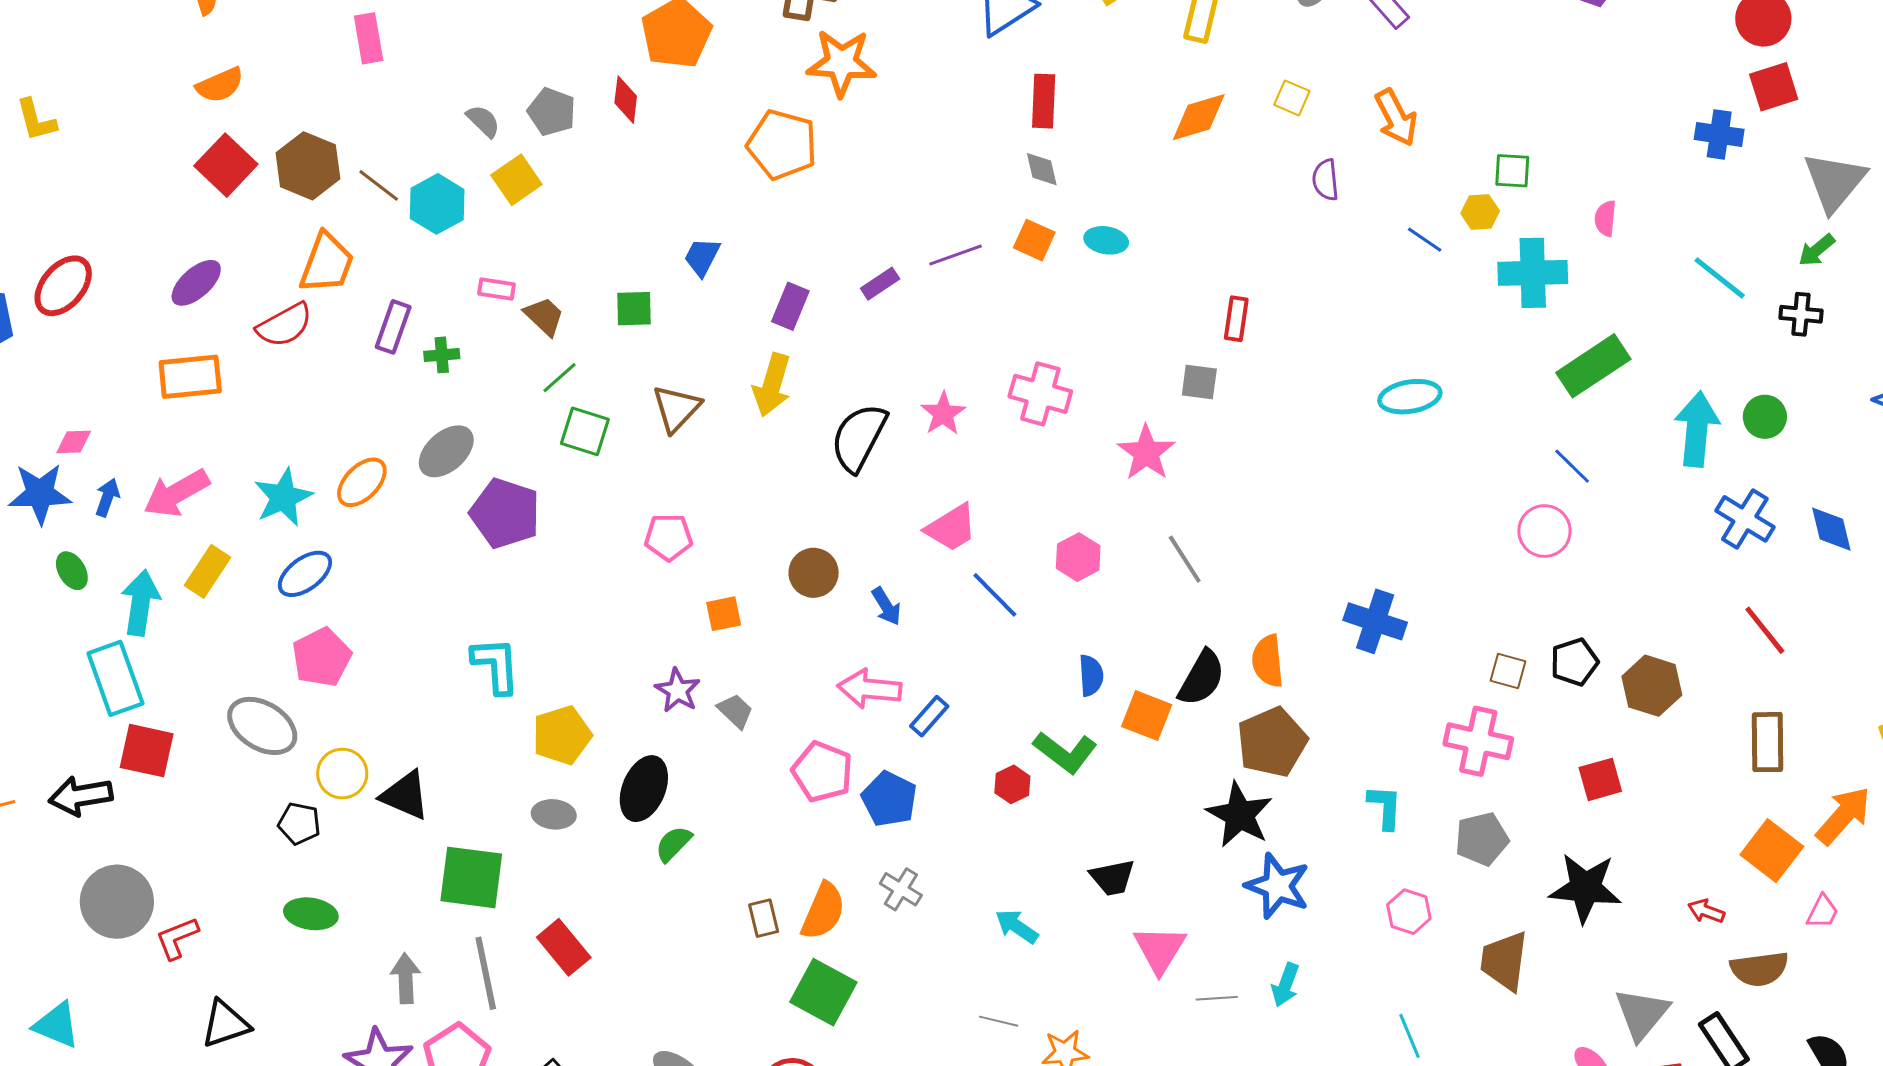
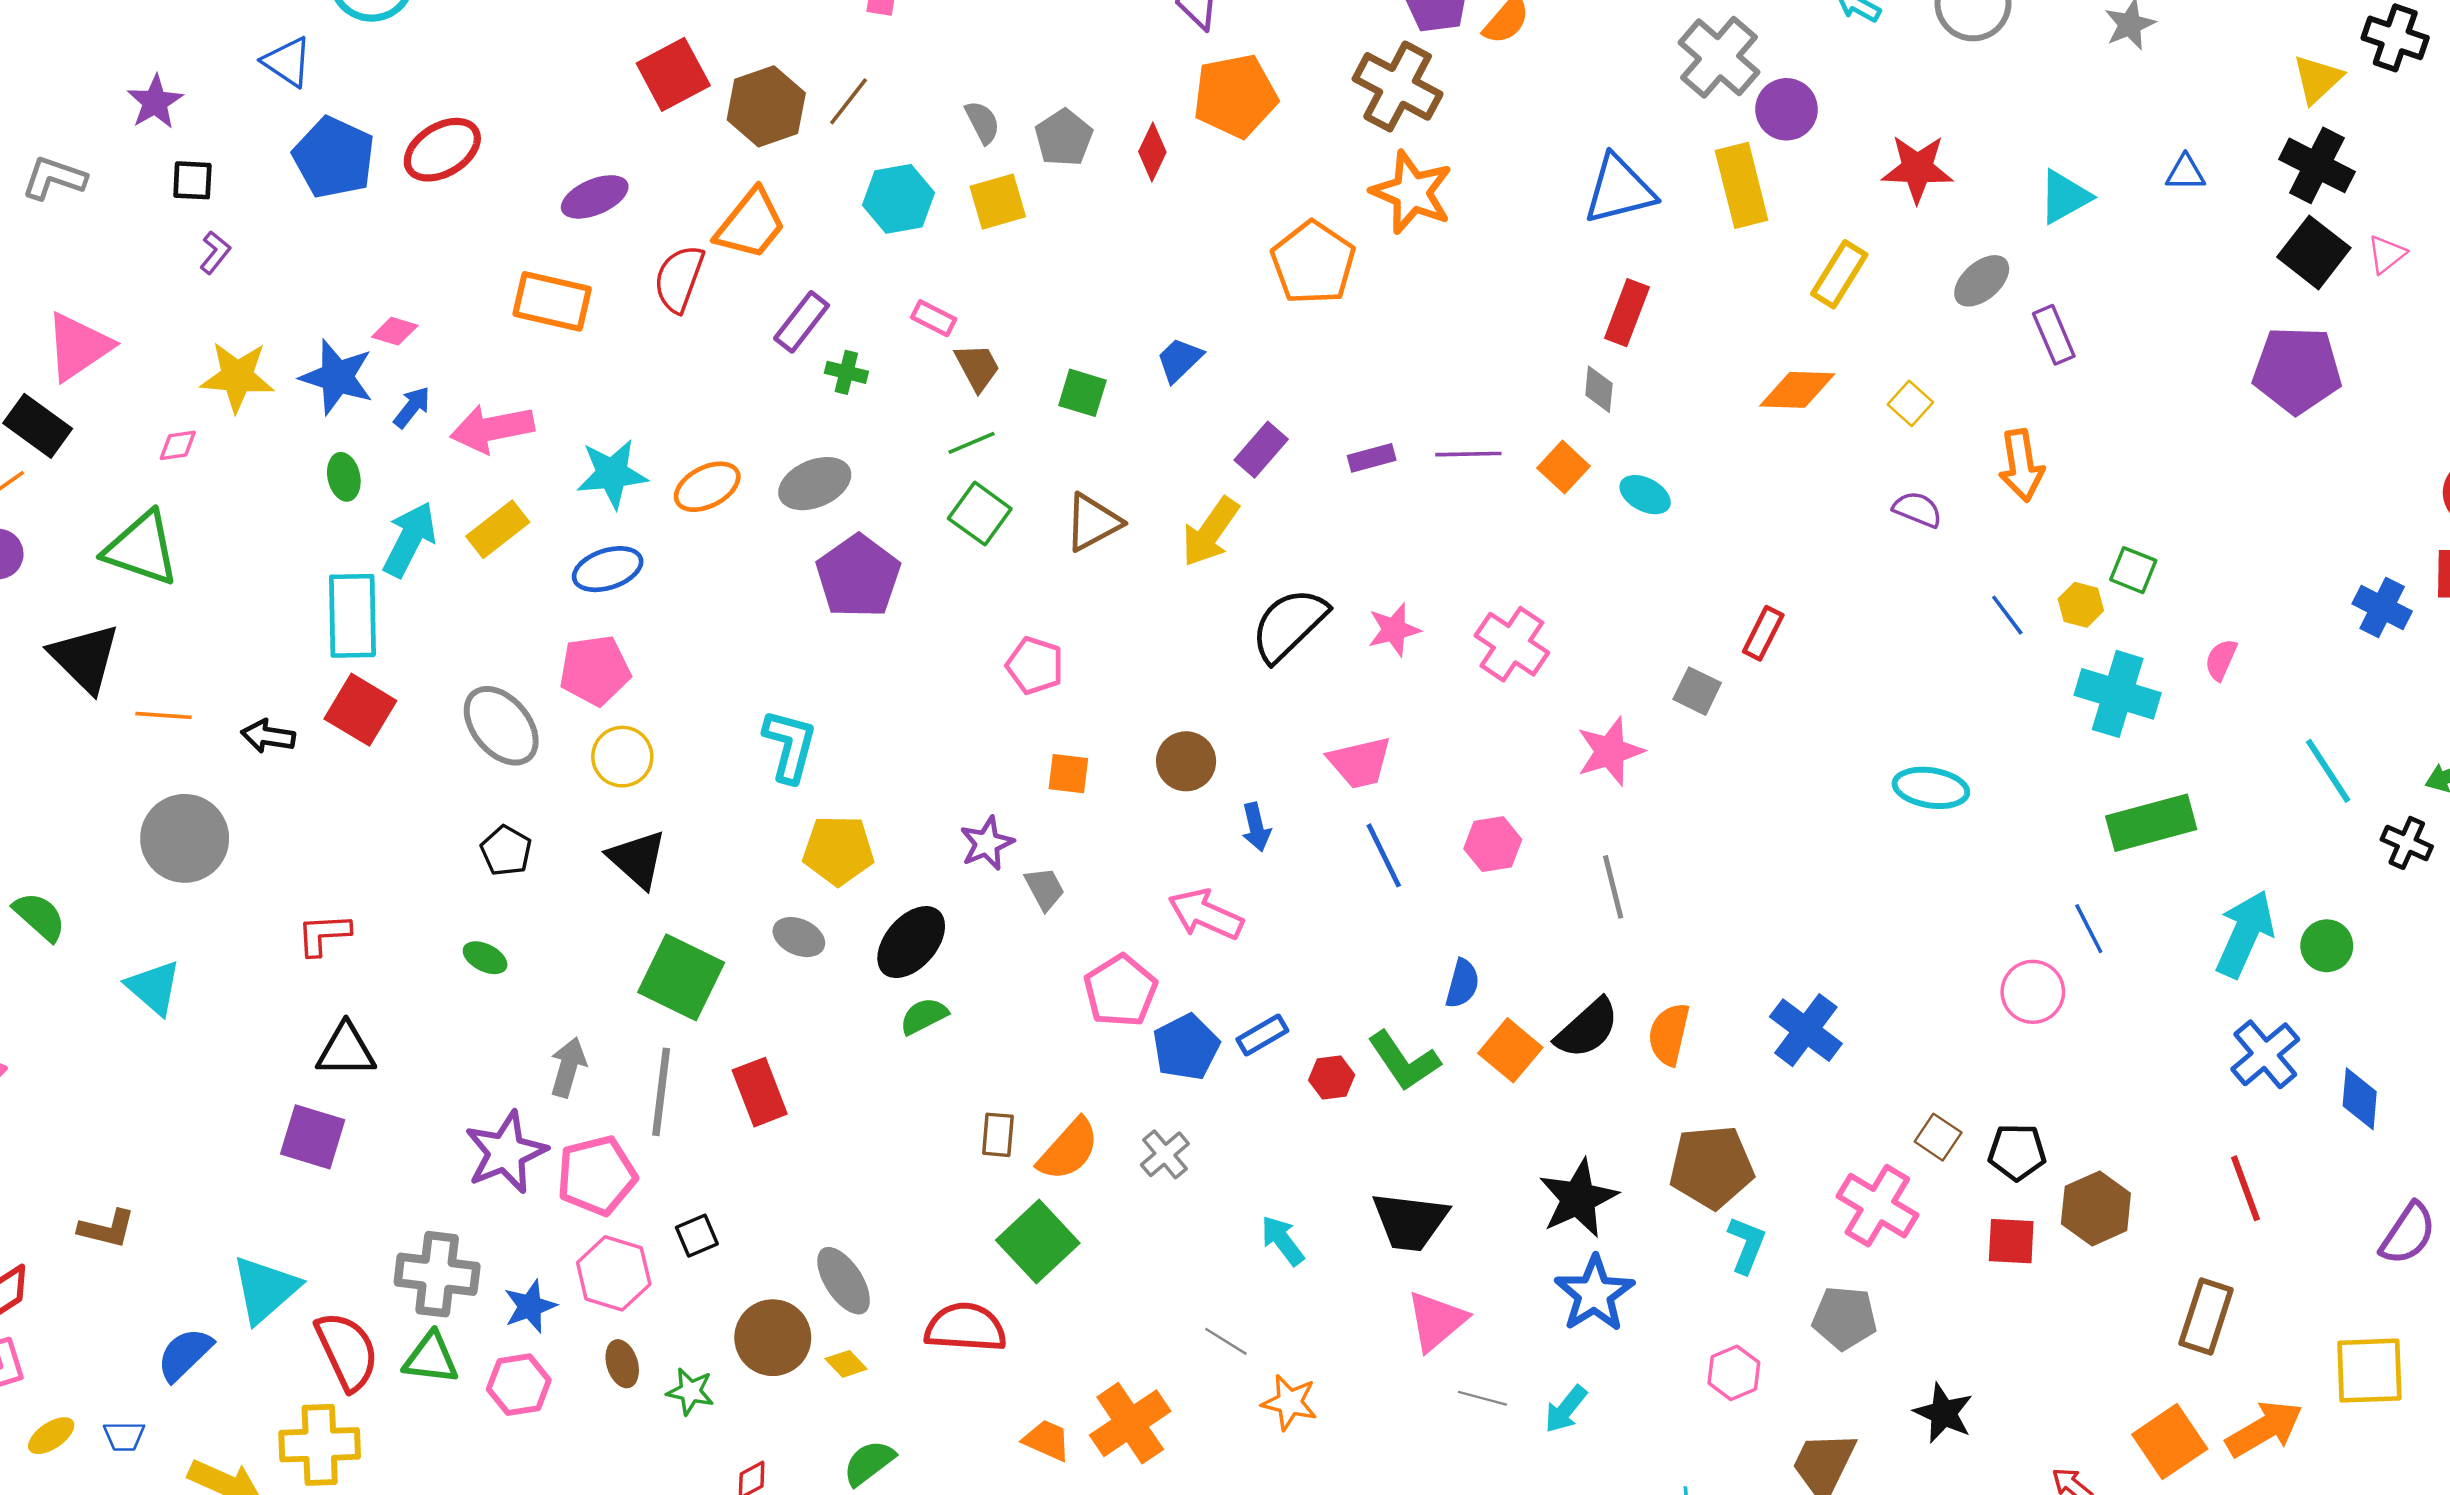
purple semicircle: (1326, 180) -> (1917, 509), turned 99
brown line: (379, 185) -> (849, 101), moved, turned 72
red semicircle: (285, 325) -> (679, 279), turned 120
blue rectangle: (929, 716) -> (1262, 1035), moved
brown pentagon: (1272, 742) -> (1711, 1167), moved
yellow circle: (342, 774) -> (622, 757), moved
red square: (1600, 779) -> (2011, 1241), moved
black arrow: (81, 796) -> (268, 736), size x0.7
black trapezoid: (1112, 878) -> (1410, 1221), size x1.4
black star: (1585, 888) -> (1943, 1413), size x0.7
gray circle: (117, 902) -> (185, 838), moved
green ellipse: (311, 914) -> (485, 958), size x0.7

